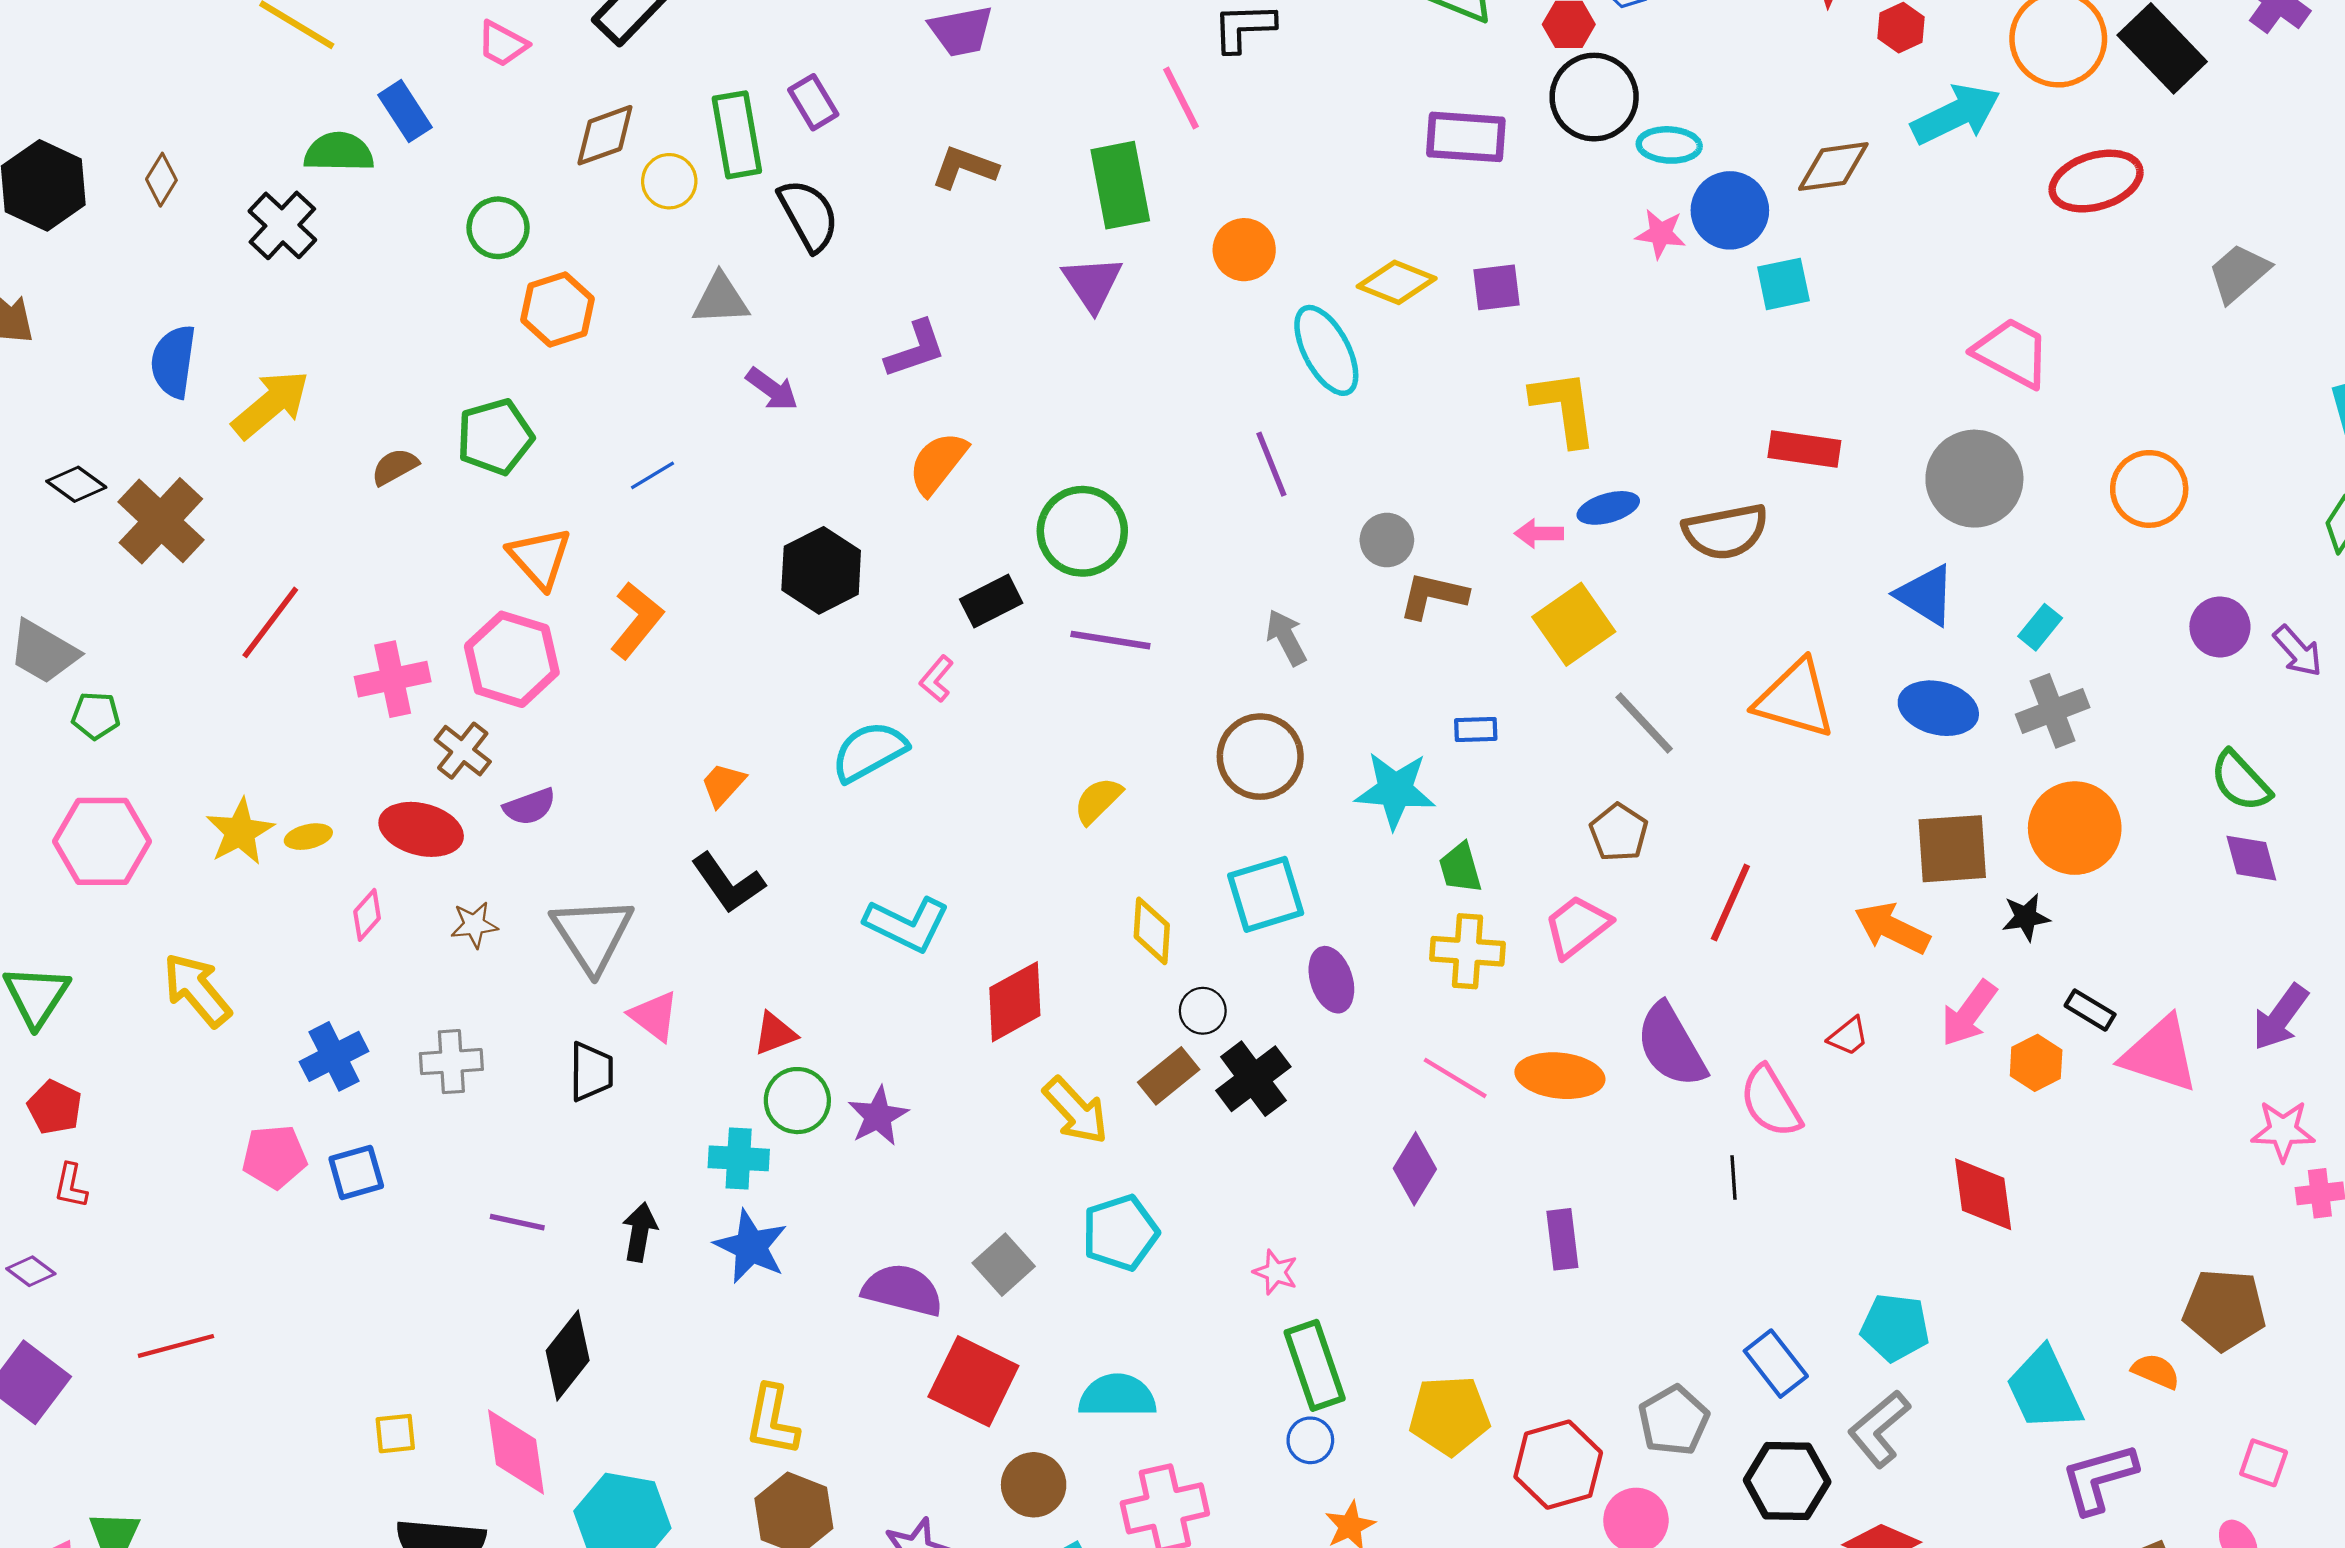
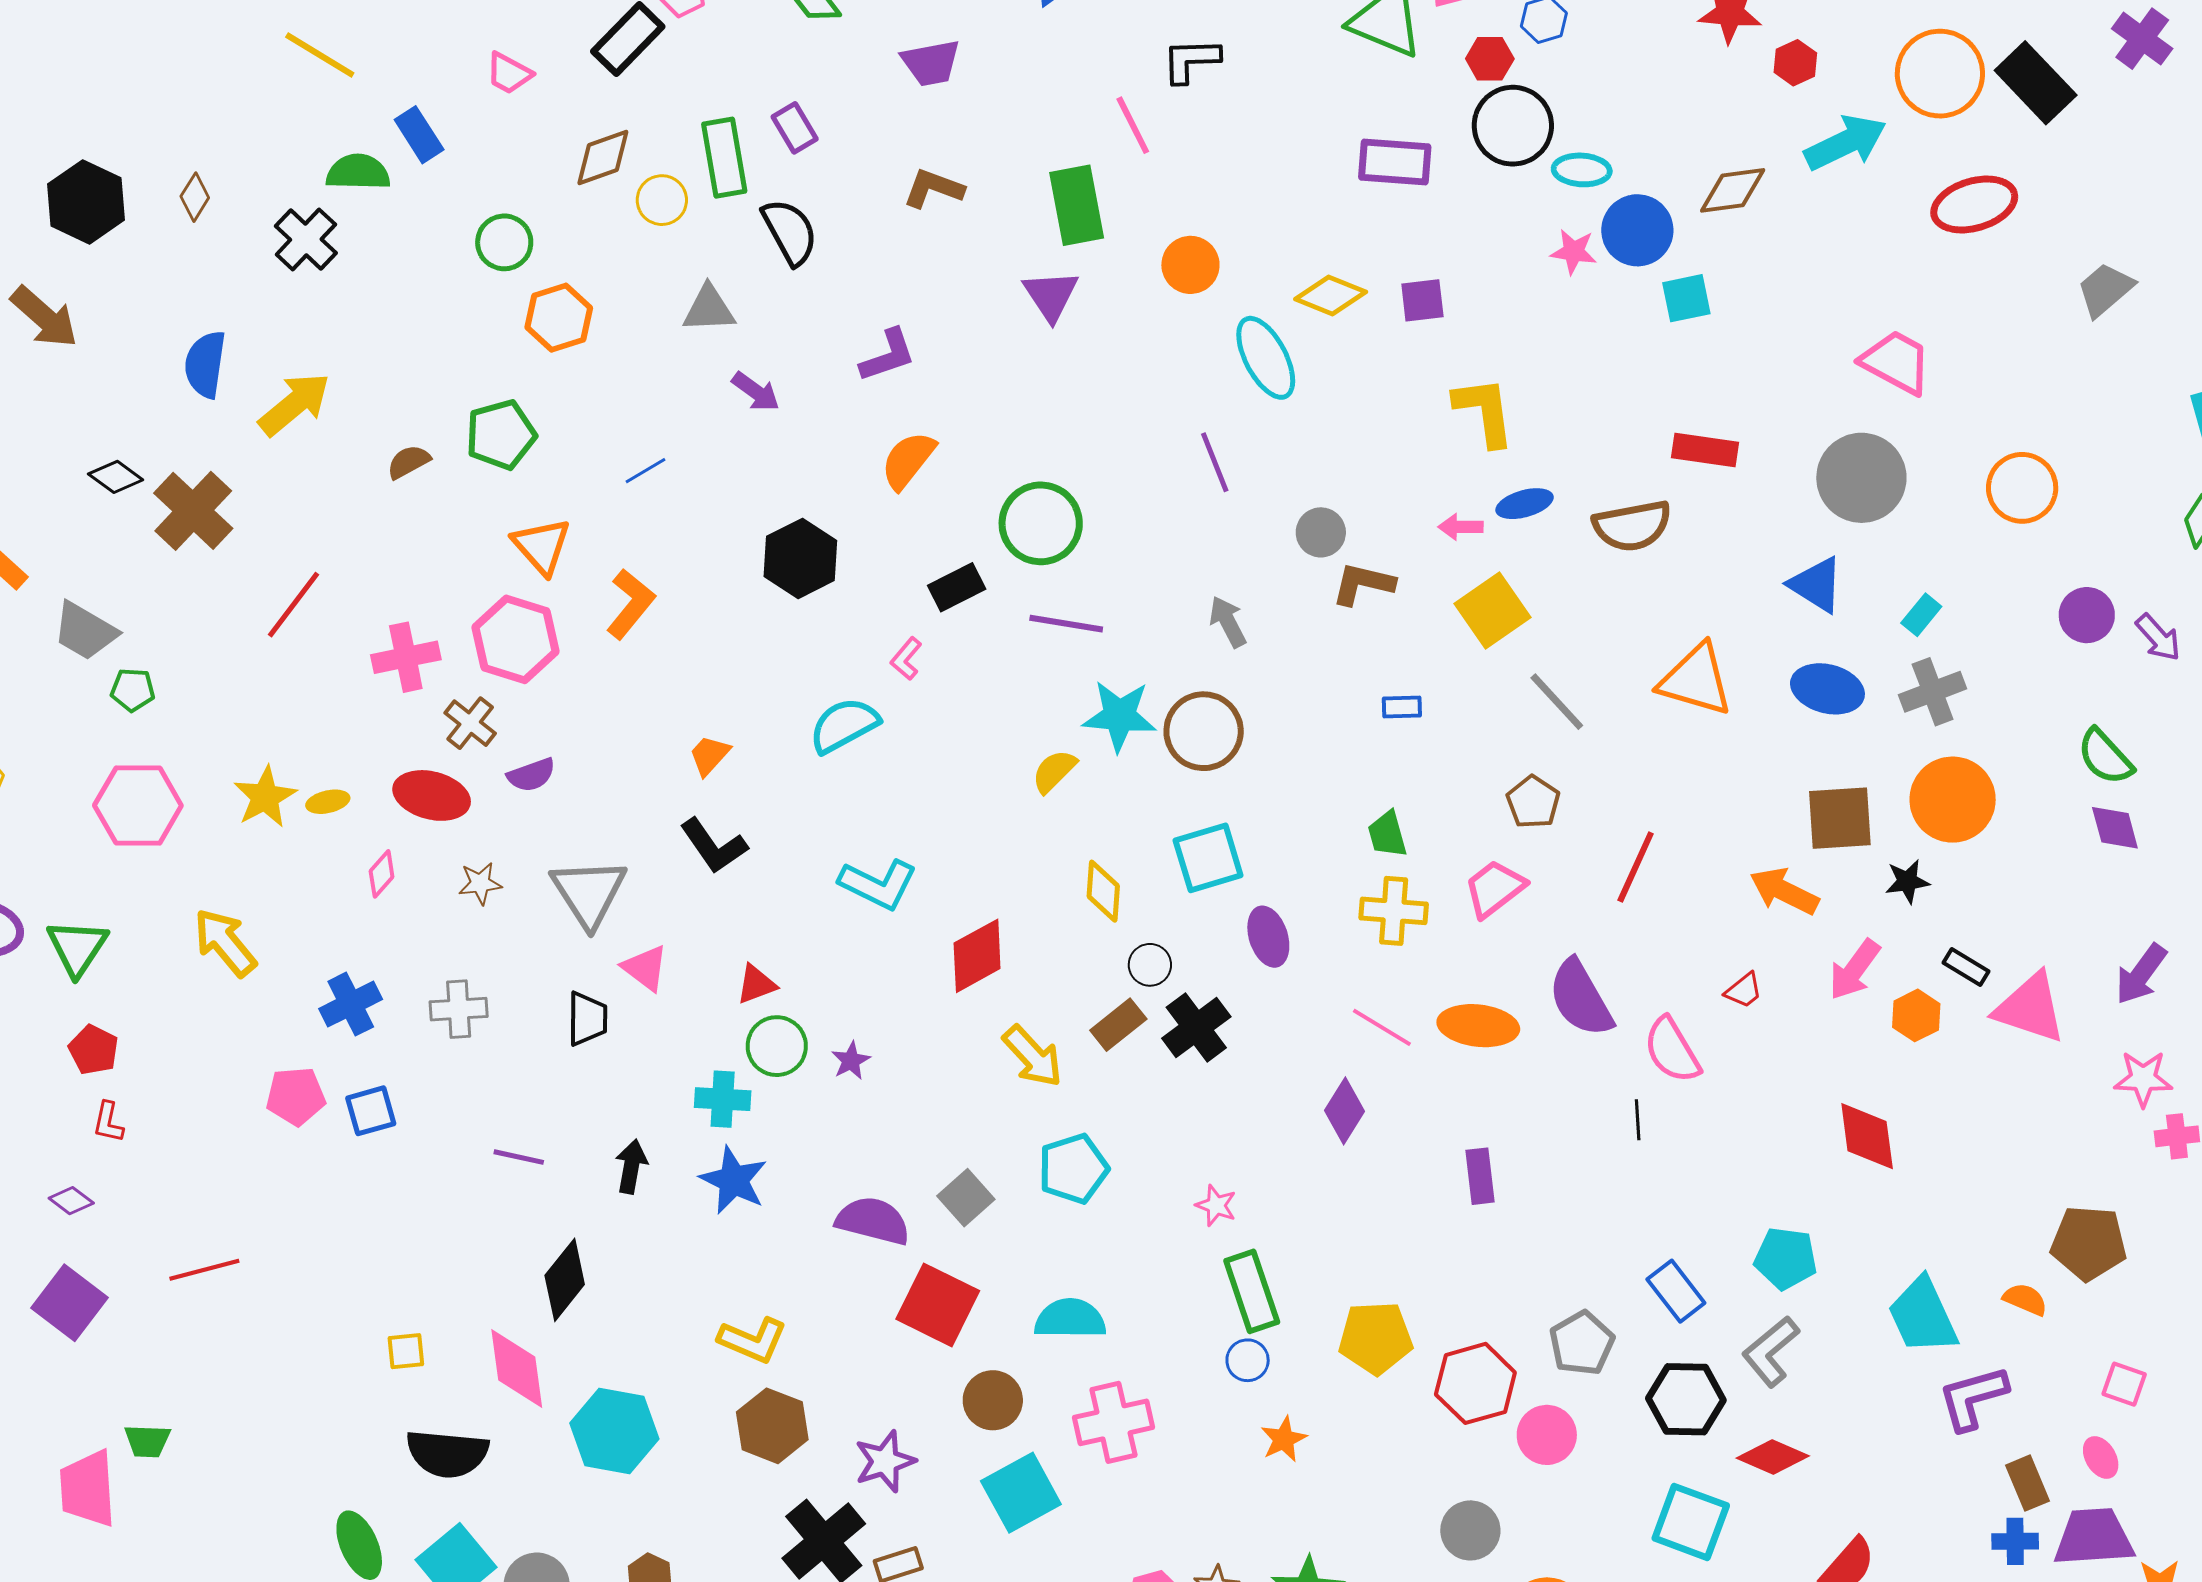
cyan star: (1395, 790) -> (1119, 716), moved
purple star: (878, 1116) -> (851, 1061), size x0.7
yellow L-shape: (772, 1420) -> (753, 1340), turned -78

